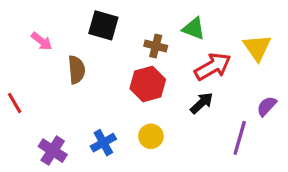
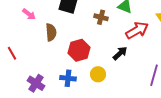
red hexagon: (148, 84) -> (79, 50), moved
black arrow: (202, 103) -> (120, 53), moved
blue cross: (103, 143) -> (68, 78), turned 35

